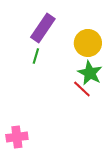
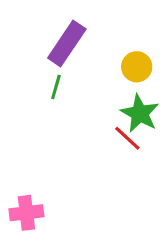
yellow circle: (88, 43) -> (137, 67), size x0.7

